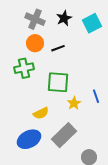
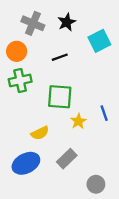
cyan square: (92, 23) -> (99, 41), moved
orange circle: (35, 43) -> (17, 51), moved
gray rectangle: (64, 135) -> (67, 159), size x0.7

